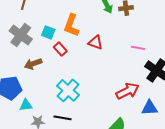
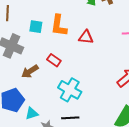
cyan square: (48, 32) -> (36, 27), moved
red rectangle: (60, 49) -> (54, 60), moved

